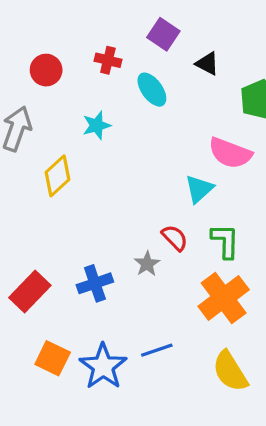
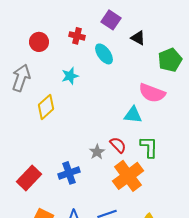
cyan triangle: (199, 189) -> (133, 115), turned 48
gray star: (147, 264) -> (97, 152), moved
orange cross: (224, 298) -> (128, 176), moved

